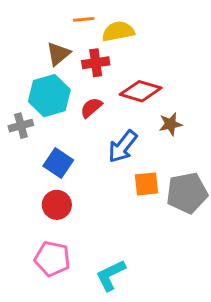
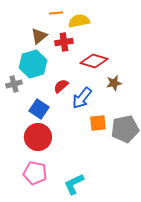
red semicircle: (91, 108) -> (61, 86), moved
red circle: (57, 205) -> (38, 137), size x1.4

